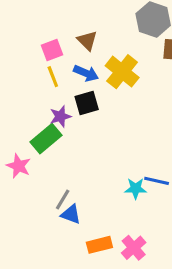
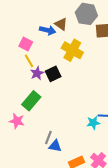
brown triangle: (87, 40) -> (61, 24), moved
pink square: (52, 50) -> (26, 44), turned -32
blue arrow: (86, 73) -> (48, 30), moved
purple star: (60, 116) -> (37, 73), moved

